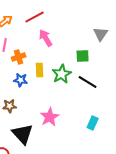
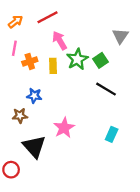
green square: (83, 56) -> (101, 60), turned -32
yellow rectangle: (40, 70) -> (53, 66), moved
green star: (62, 74) -> (77, 59), moved
blue star: (21, 80) -> (34, 96), moved

